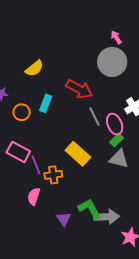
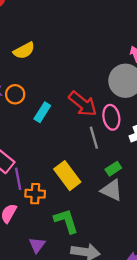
yellow semicircle: (34, 68) -> (24, 51), moved
orange circle: (22, 112) -> (15, 94), moved
pink ellipse: (115, 124) -> (111, 117), moved
green L-shape: (90, 209) -> (66, 221), moved

